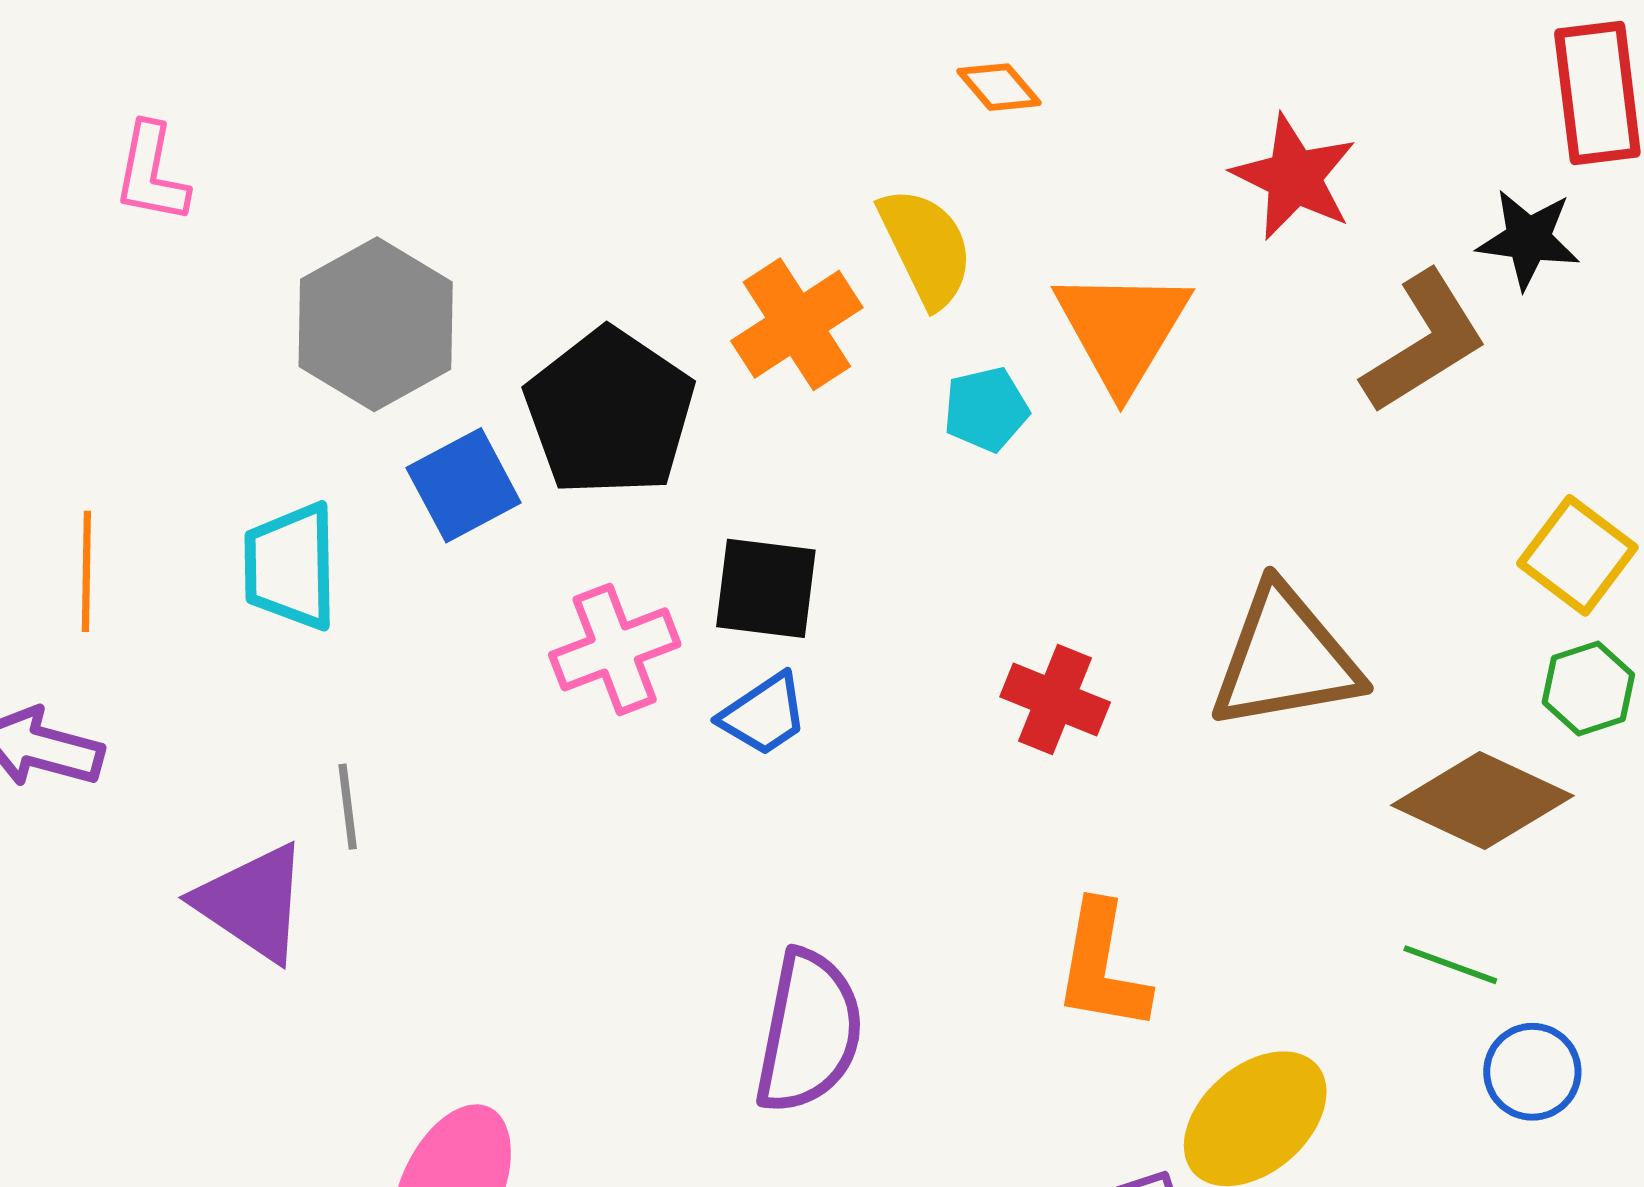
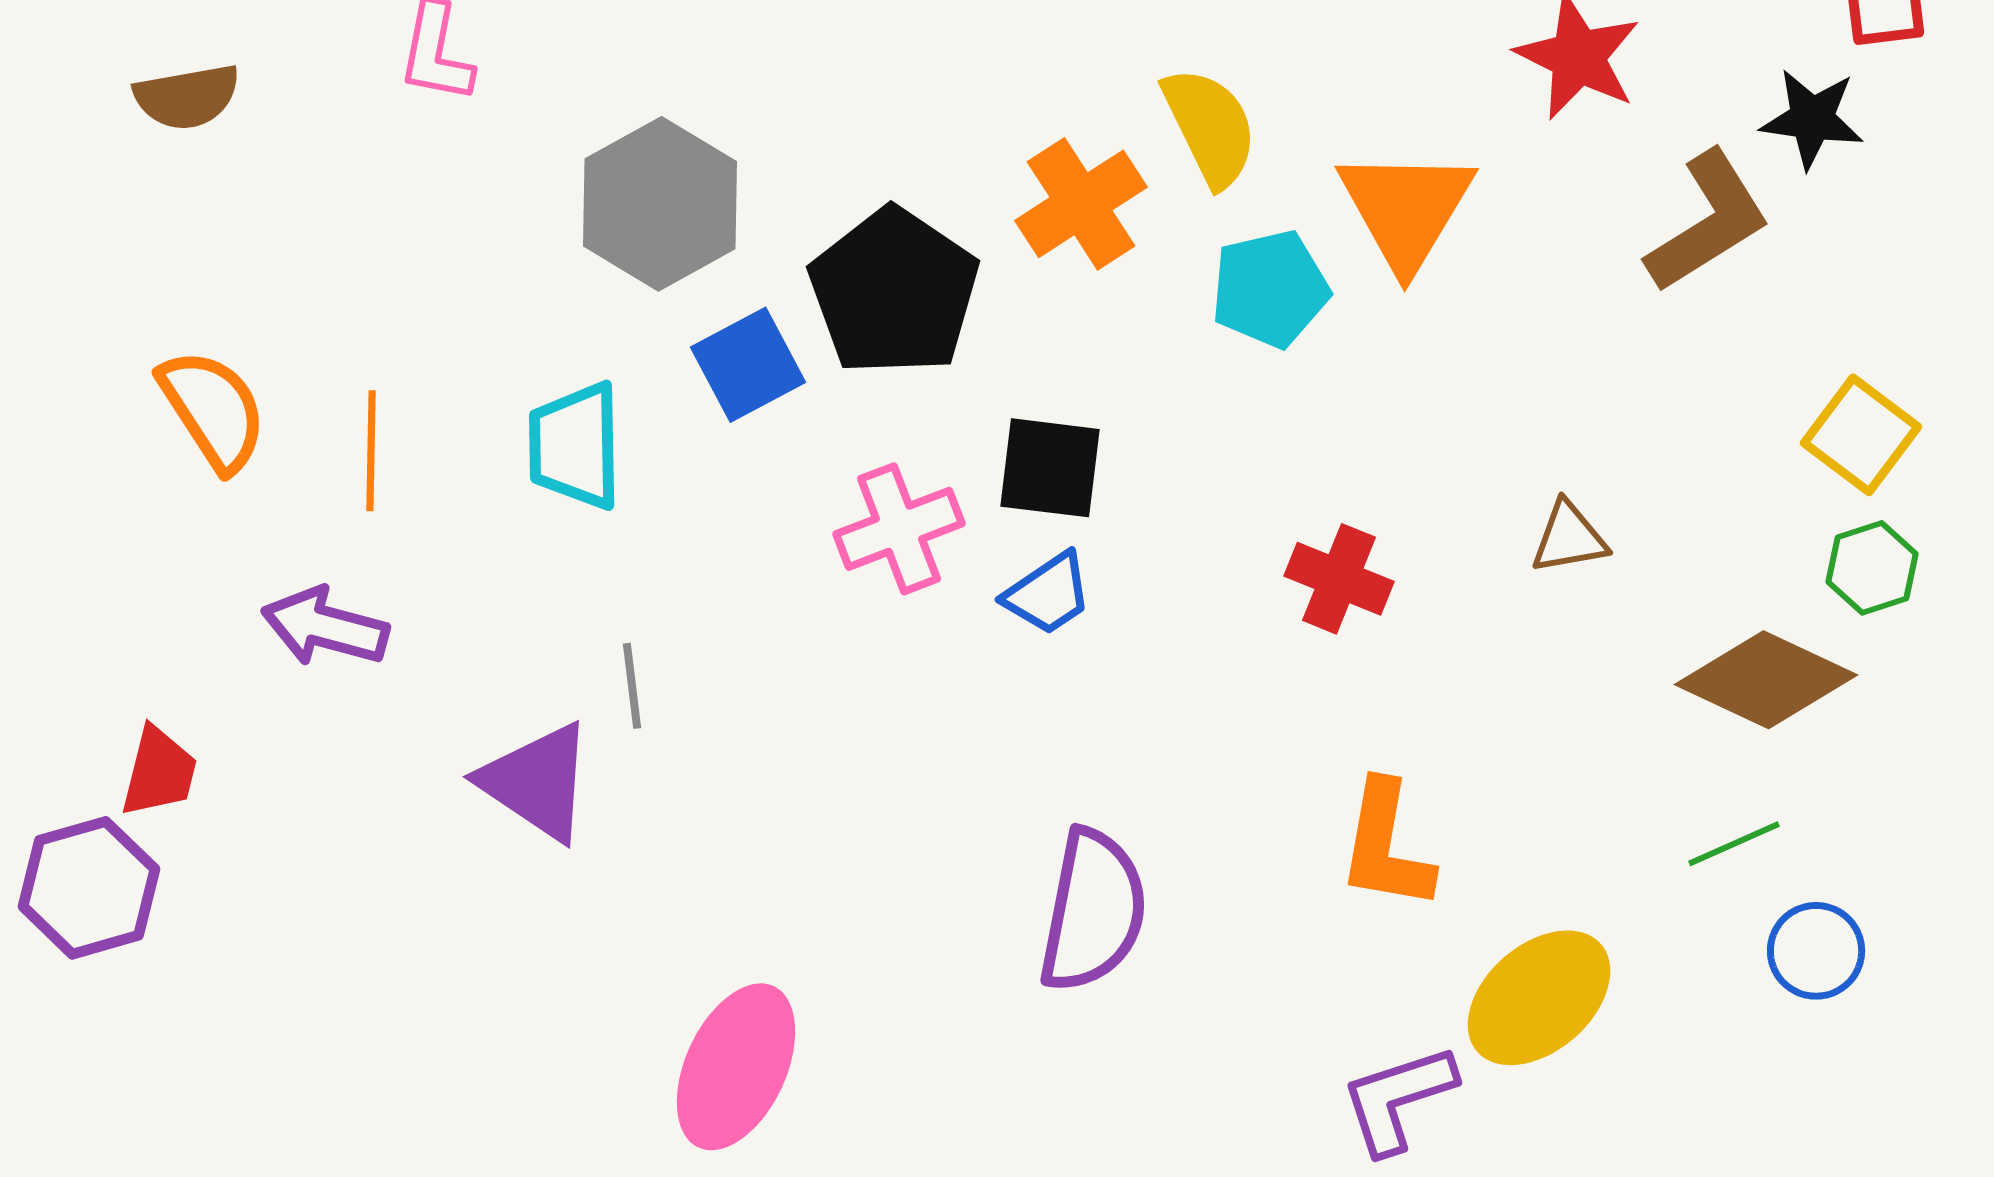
cyan pentagon: (986, 409) -> (1270, 289), size x1.4
brown triangle: (1285, 658) -> (1569, 538), size x0.5
green line: (1450, 965) -> (1734, 844), turned -44

